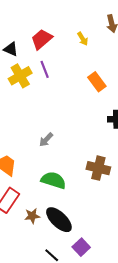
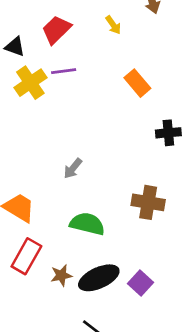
purple line: (45, 69) -> (64, 71), turned -72
black ellipse: (59, 220) -> (99, 278), turned -64
purple square: (81, 247) -> (141, 283), moved

